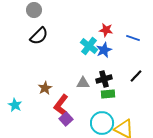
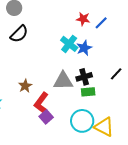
red star: (106, 30) -> (83, 19), moved
blue line: (133, 38) -> (101, 23), moved, turned -64
gray triangle: (83, 83) -> (63, 81), size x1.5

